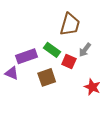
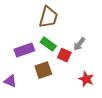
brown trapezoid: (70, 24) -> (48, 17), moved
purple triangle: (12, 73) -> (10, 81), moved

